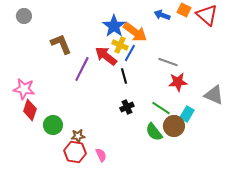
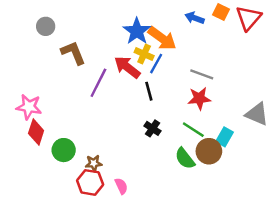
red triangle: (207, 15) -> (249, 18), turned 30
gray circle: (24, 16) -> (46, 26), moved
red star: (178, 82) -> (199, 98), moved
black cross: (127, 107) -> (152, 128), turned -32

